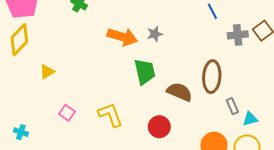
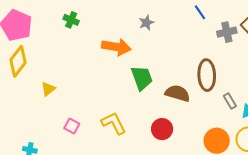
gray star: (155, 34) -> (146, 23), moved

